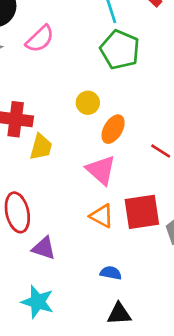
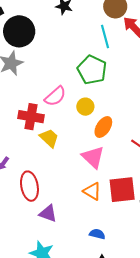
pink semicircle: (40, 39) -> (55, 96), moved
green pentagon: (120, 50) -> (92, 70), moved
yellow trapezoid: (41, 147) -> (49, 138), turned -65

